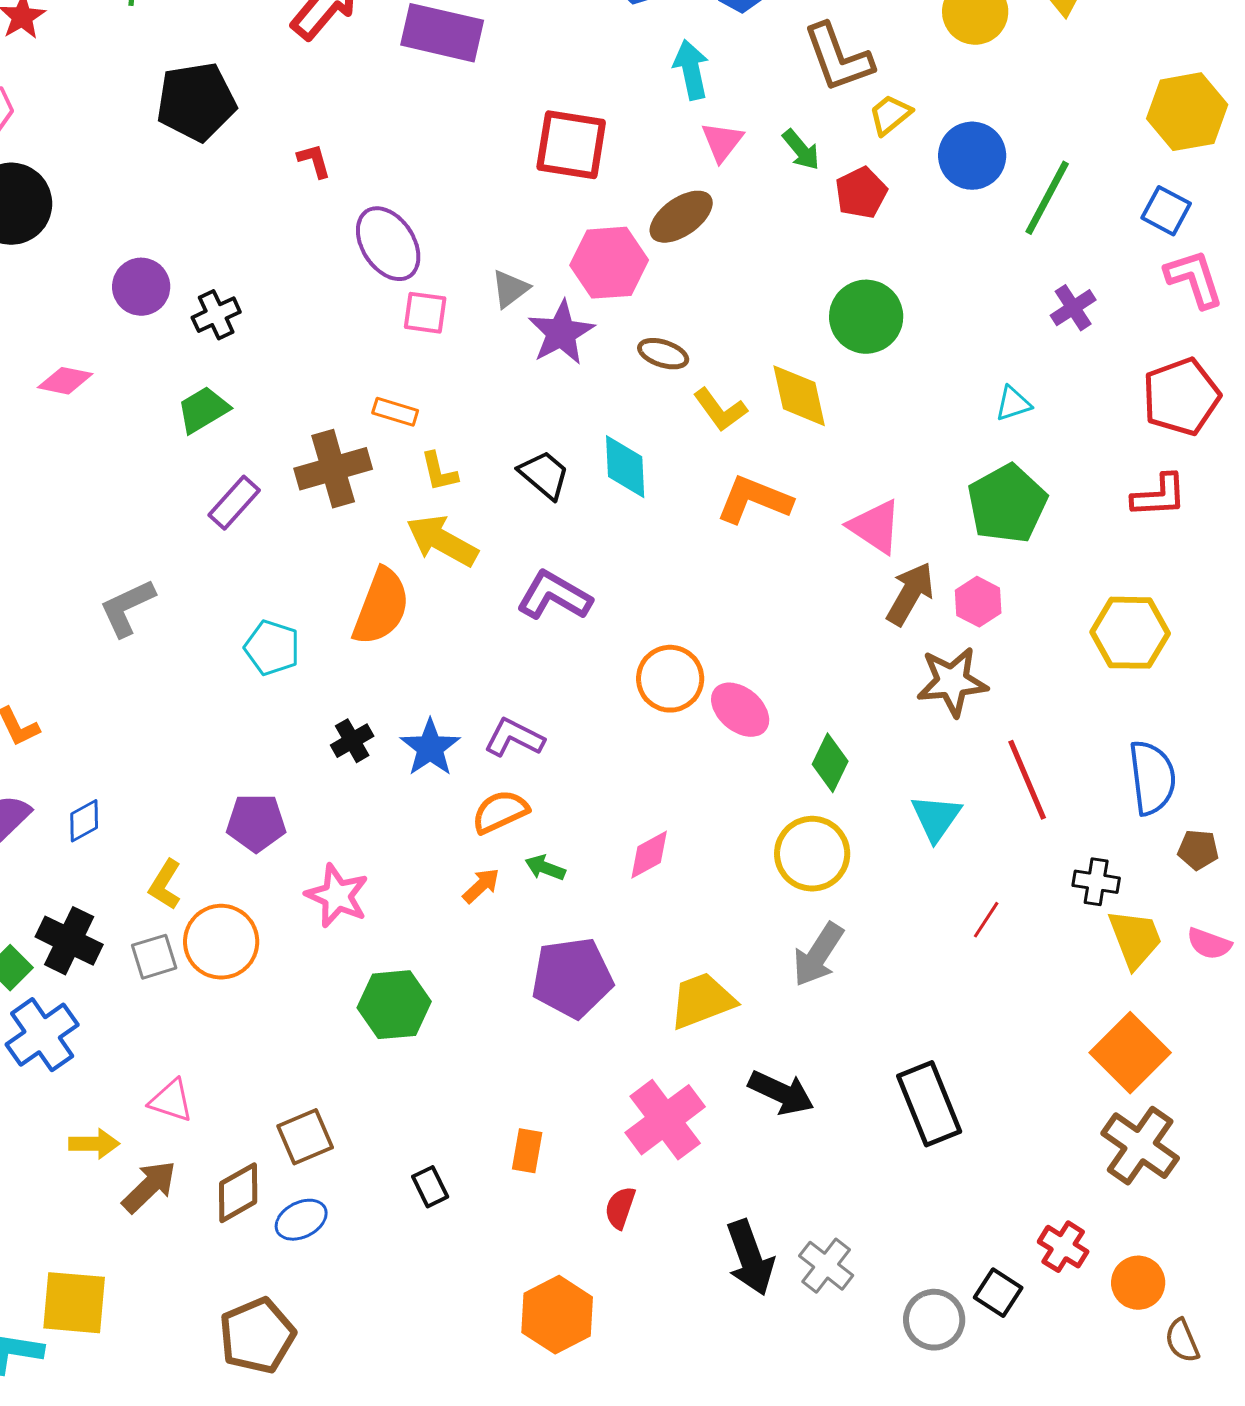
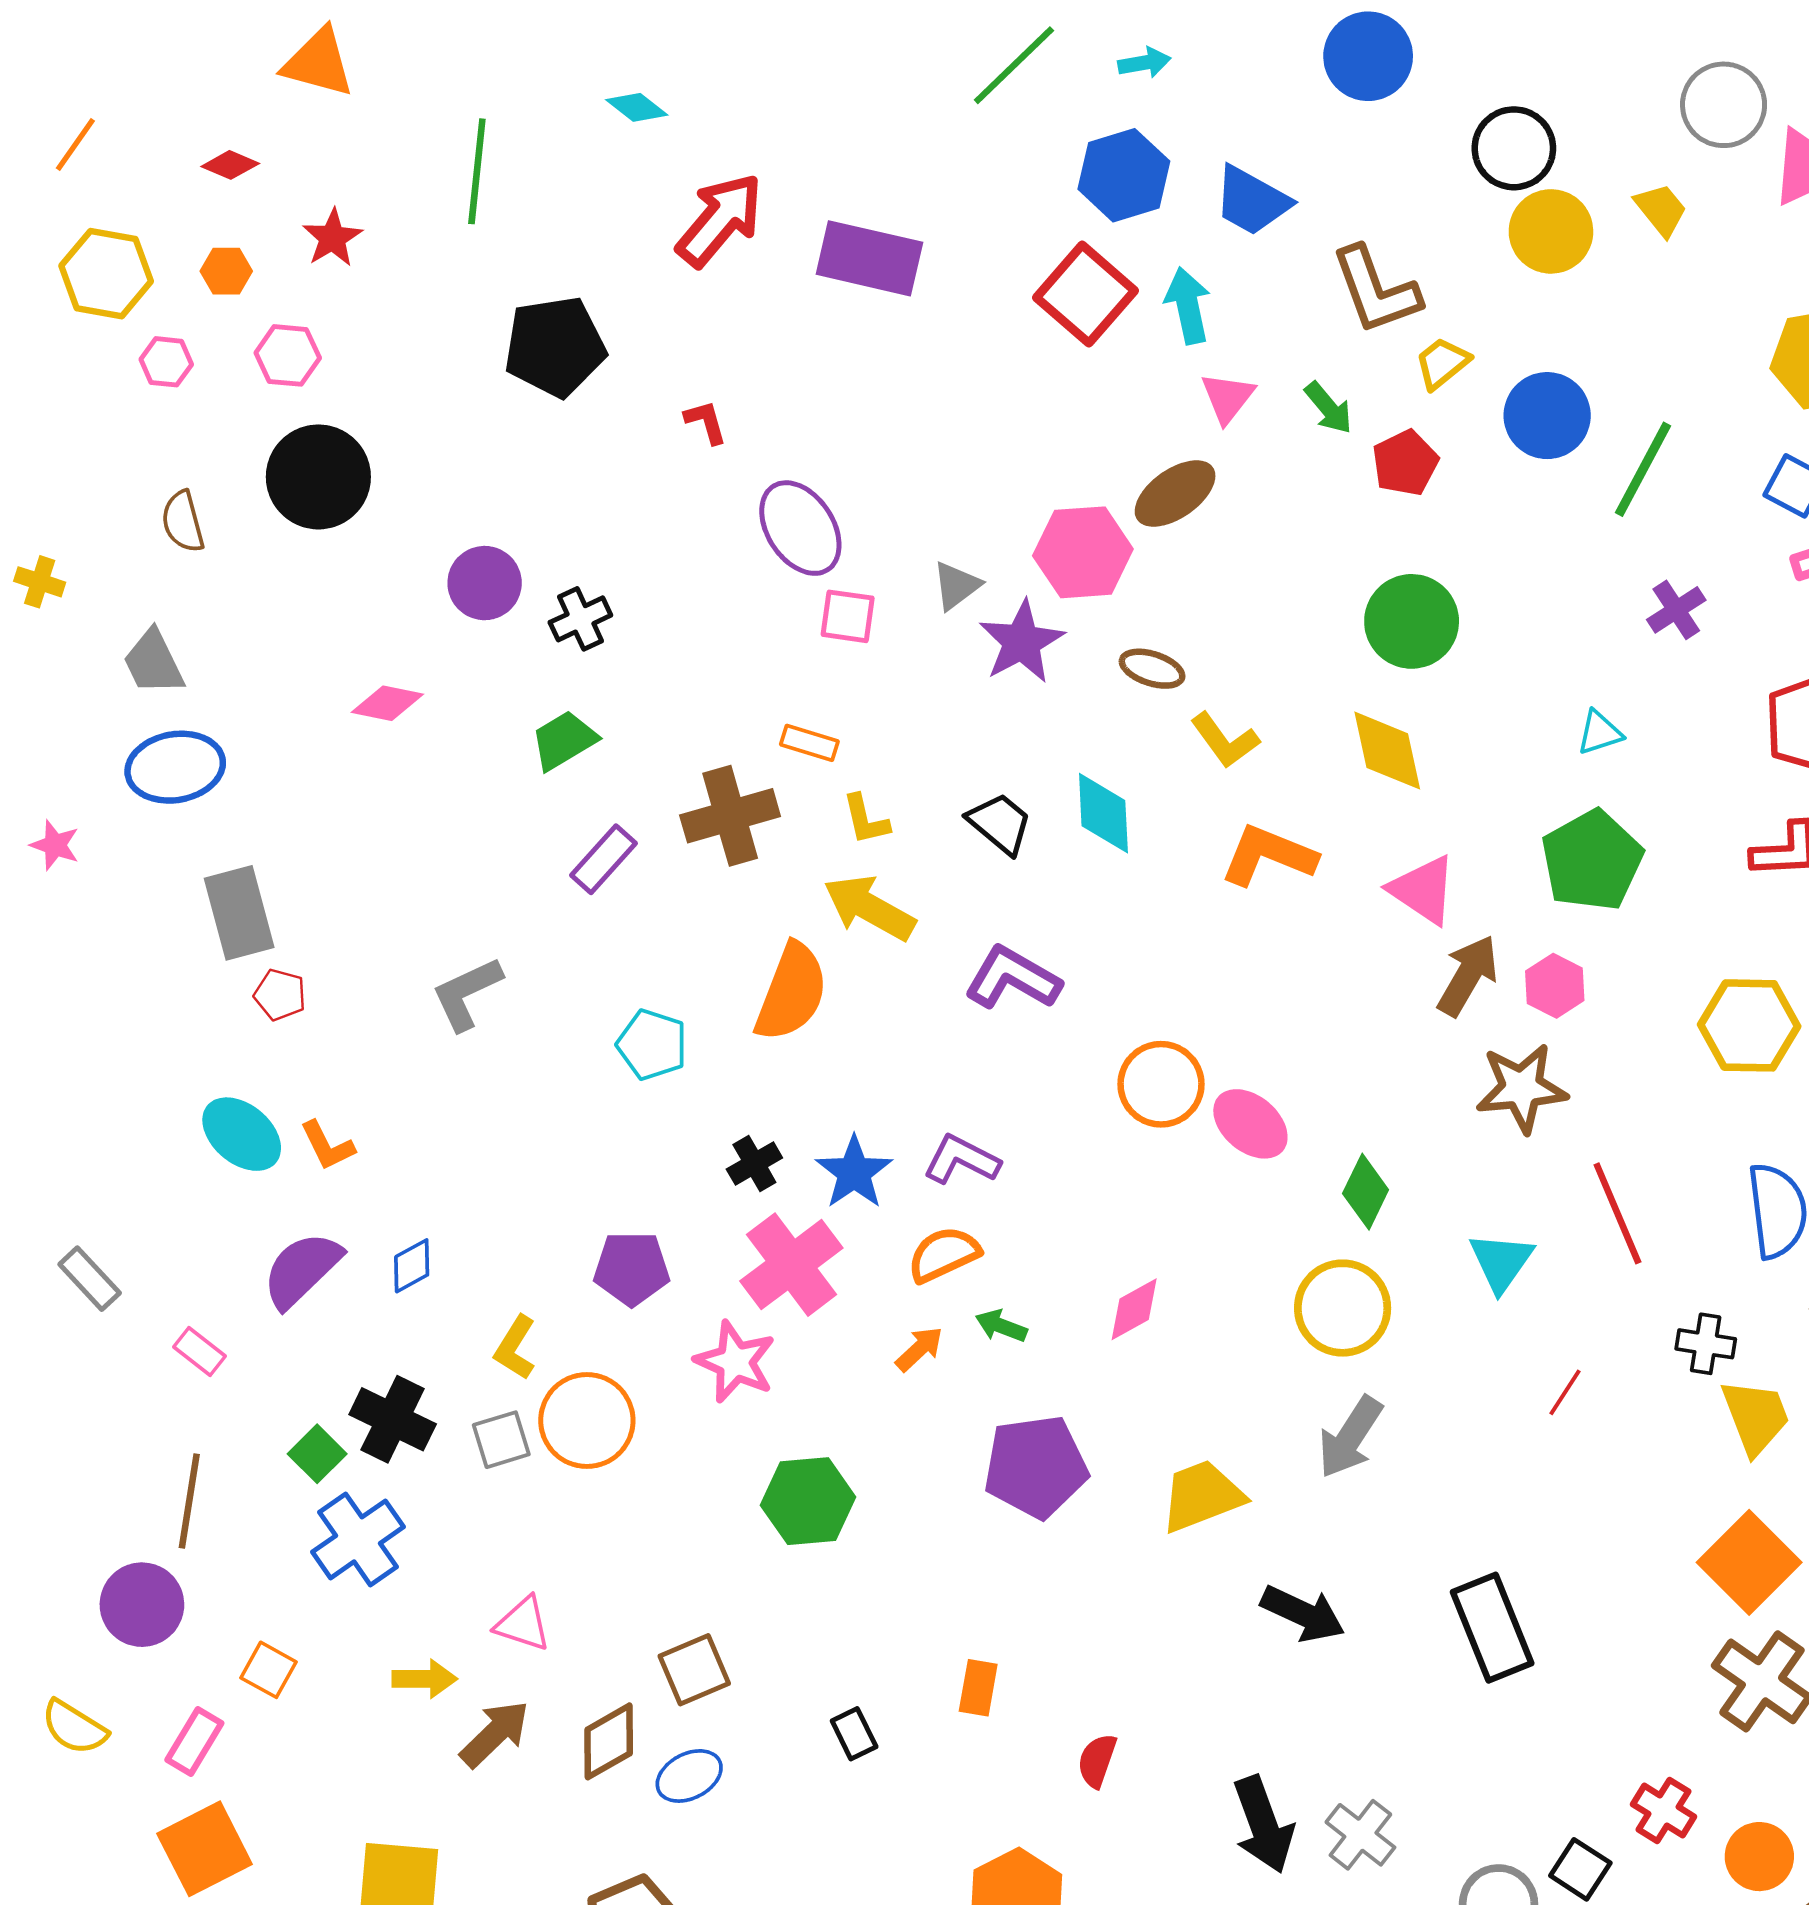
red square: (571, 145) -> (1086, 294), moved, turned 32
yellow diamond: (799, 396) -> (1387, 751), moved
pink cross: (665, 1120) -> (791, 1265), moved

